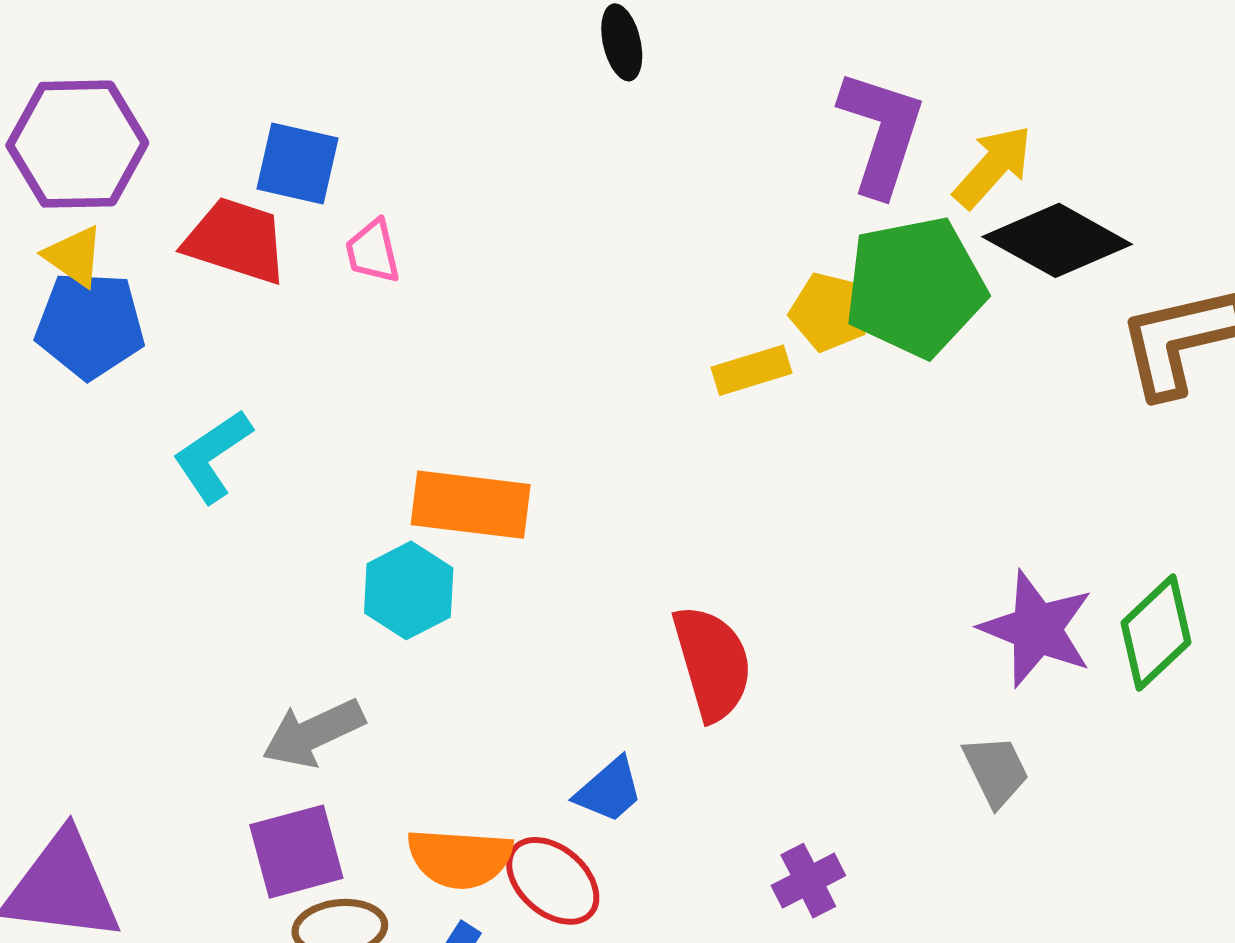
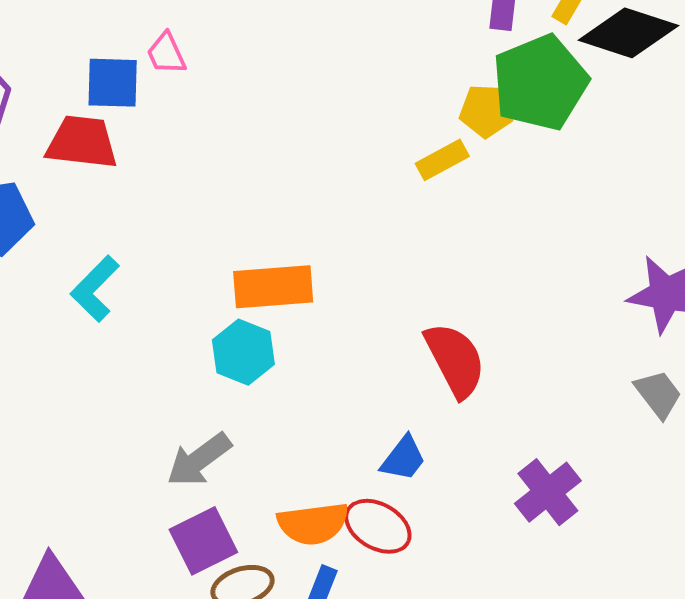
pink trapezoid: (373, 251) -> (166, 54), moved
purple cross: (808, 881) -> (548, 492), size x1.4

